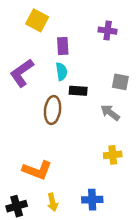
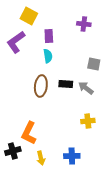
purple L-shape: (22, 73) -> (16, 42), moved
black rectangle: (78, 91) -> (66, 84), moved
orange L-shape: (37, 170) -> (29, 133), turned 95
black cross: (17, 206) -> (13, 151), moved

